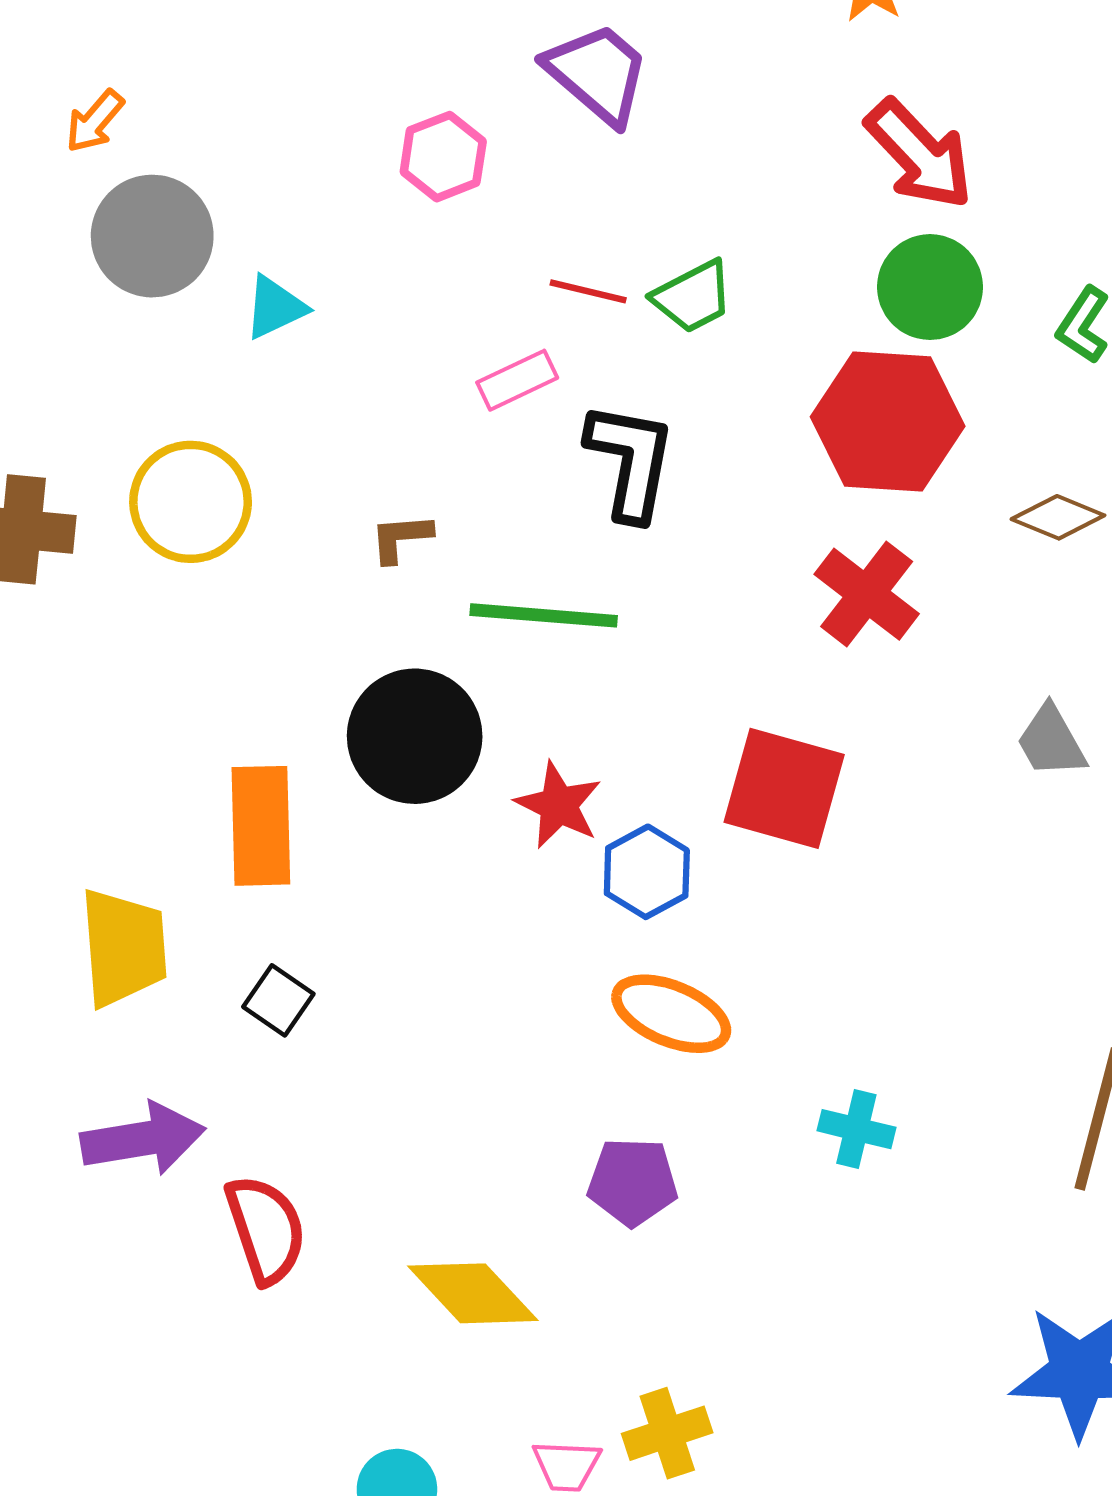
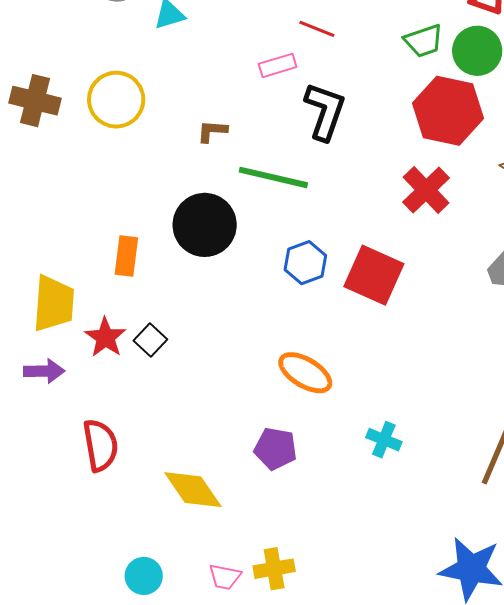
green trapezoid: (693, 297) -> (424, 41), moved
red star: (558, 805) -> (105, 337), moved
orange rectangle: (261, 826) -> (126, 256), size x0.7
blue hexagon: (647, 872) -> (305, 263), moved
black square: (278, 1000) -> (150, 340), moved
purple arrow: (143, 1139) -> (44, 371), moved, size x0.7

